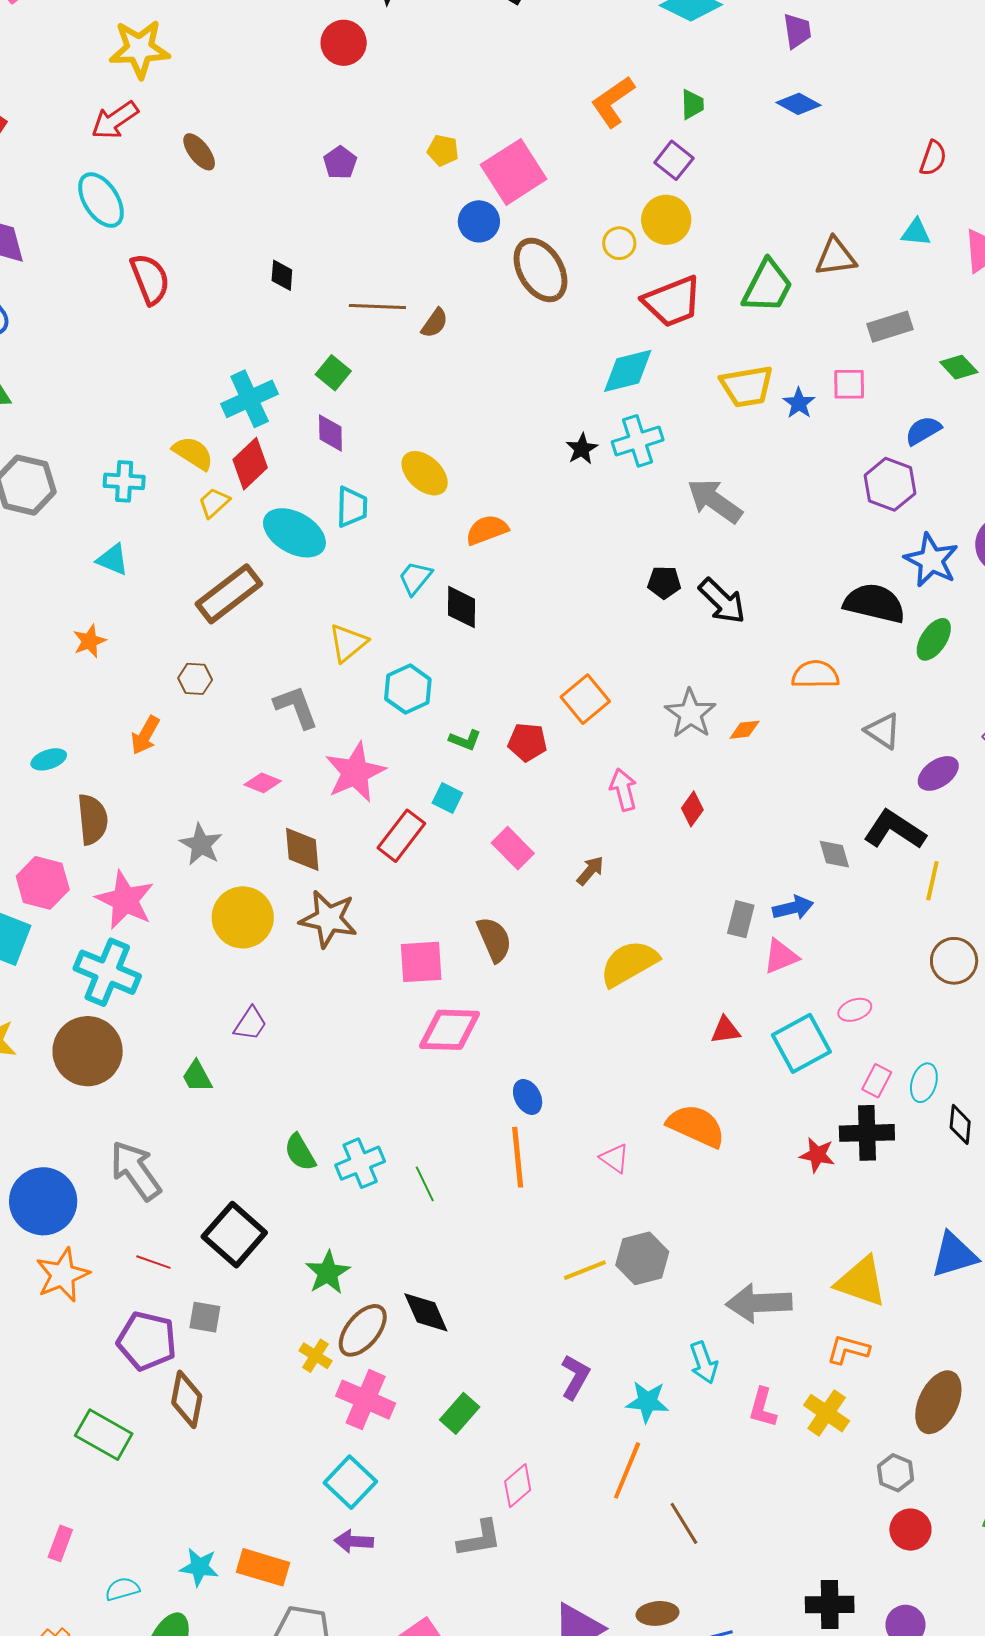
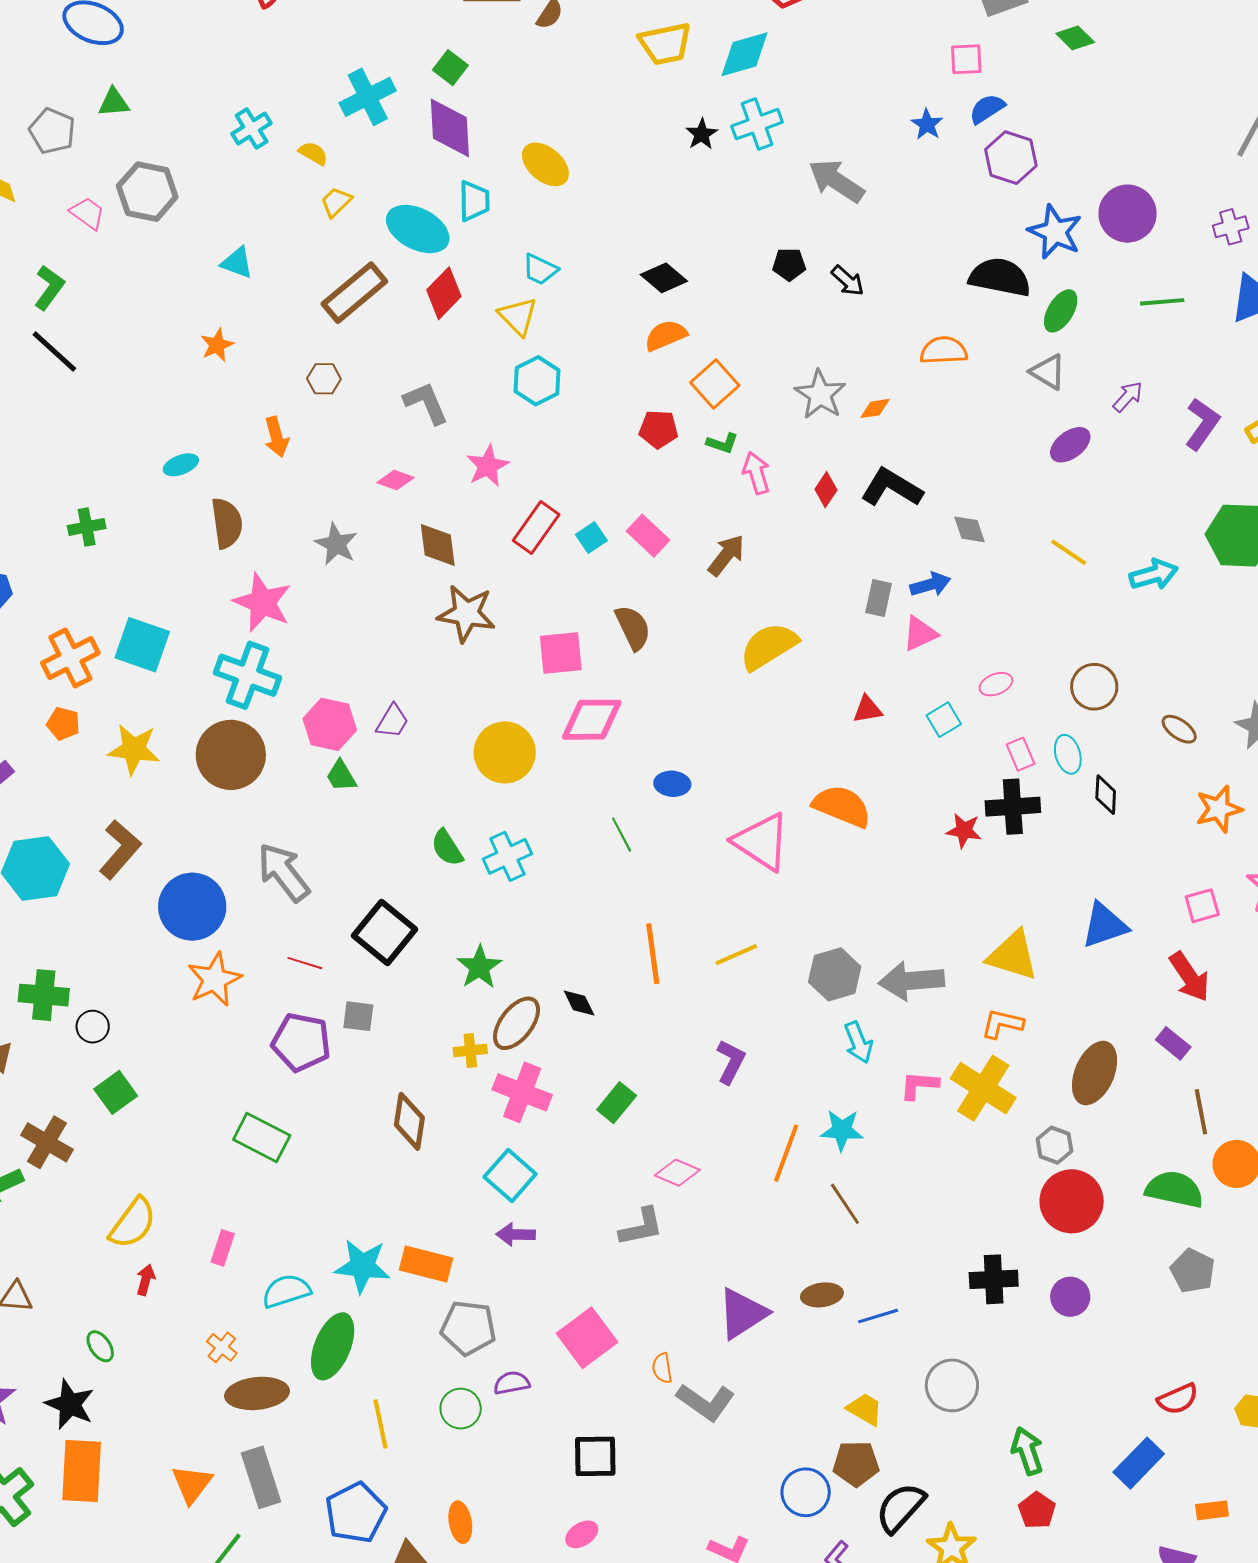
yellow trapezoid: (747, 386) -> (665, 44), moved
blue star: (799, 403) -> (927, 124), moved
blue semicircle: (923, 431) -> (987, 109), moved
purple diamond: (330, 433) -> (450, 128), size x1.6
yellow semicircle: (193, 453) -> (313, 153), size x0.7
red diamond: (250, 464) -> (444, 293), moved
cyan cross: (124, 481) -> (252, 128), moved, turned -33
orange semicircle: (487, 530) -> (666, 335), moved
cyan trapezoid: (415, 578) -> (540, 269), turned -102
black arrow: (722, 601) -> (848, 281), size x0.7
black diamond: (461, 607) -> (664, 278), moved, turned -48
yellow triangle: (348, 643) -> (518, 316), moved, turned -33
gray triangle: (883, 731) -> (1048, 372), moved
orange arrow: (145, 735) -> (276, 437), turned -42
green L-shape: (465, 740) -> (722, 443), moved
pink star: (355, 772) -> (488, 466), size x0.7
cyan square: (447, 798) -> (591, 538), moved, turned 32
black L-shape: (895, 830) -> (892, 488), moved
brown arrow: (590, 871) -> (726, 555), size x1.4
yellow line: (932, 881) -> (1069, 552), turned -66
pink hexagon: (43, 883) -> (330, 724), moved
yellow circle: (243, 917) -> (505, 752), moved
brown circle: (954, 961) -> (1094, 687), moved
cyan square: (801, 1043) -> (944, 720), size x0.6
pink rectangle: (877, 1081) -> (1021, 754), turned -48
cyan ellipse: (924, 1083) -> (1068, 754), turned -30
blue ellipse: (528, 1097) -> (672, 784), turned -56
orange line: (518, 1157) -> (653, 954), moved
pink triangle: (615, 1158) -> (762, 842), size x2.0
green line: (425, 1184) -> (622, 835), moved
gray hexagon: (642, 1258) -> (835, 974), moved
black diamond: (426, 1312) -> (579, 1003), size x0.7
yellow cross: (315, 1356) -> (470, 1050), turned -36
brown diamond: (187, 1399) -> (409, 1121), moved
cyan star: (647, 1402) -> (842, 1130), moved
pink L-shape: (763, 1408) -> (919, 1085), turned 81
yellow cross: (827, 1413) -> (983, 1088), size x1.4
pink diamond: (518, 1486) -> (677, 1173), turned 66
red circle: (910, 1530) -> (1072, 1201), size x1.5
cyan star: (199, 1567) -> (362, 1266), size x1.4
cyan semicircle: (122, 1589) -> (286, 1291), size x1.4

